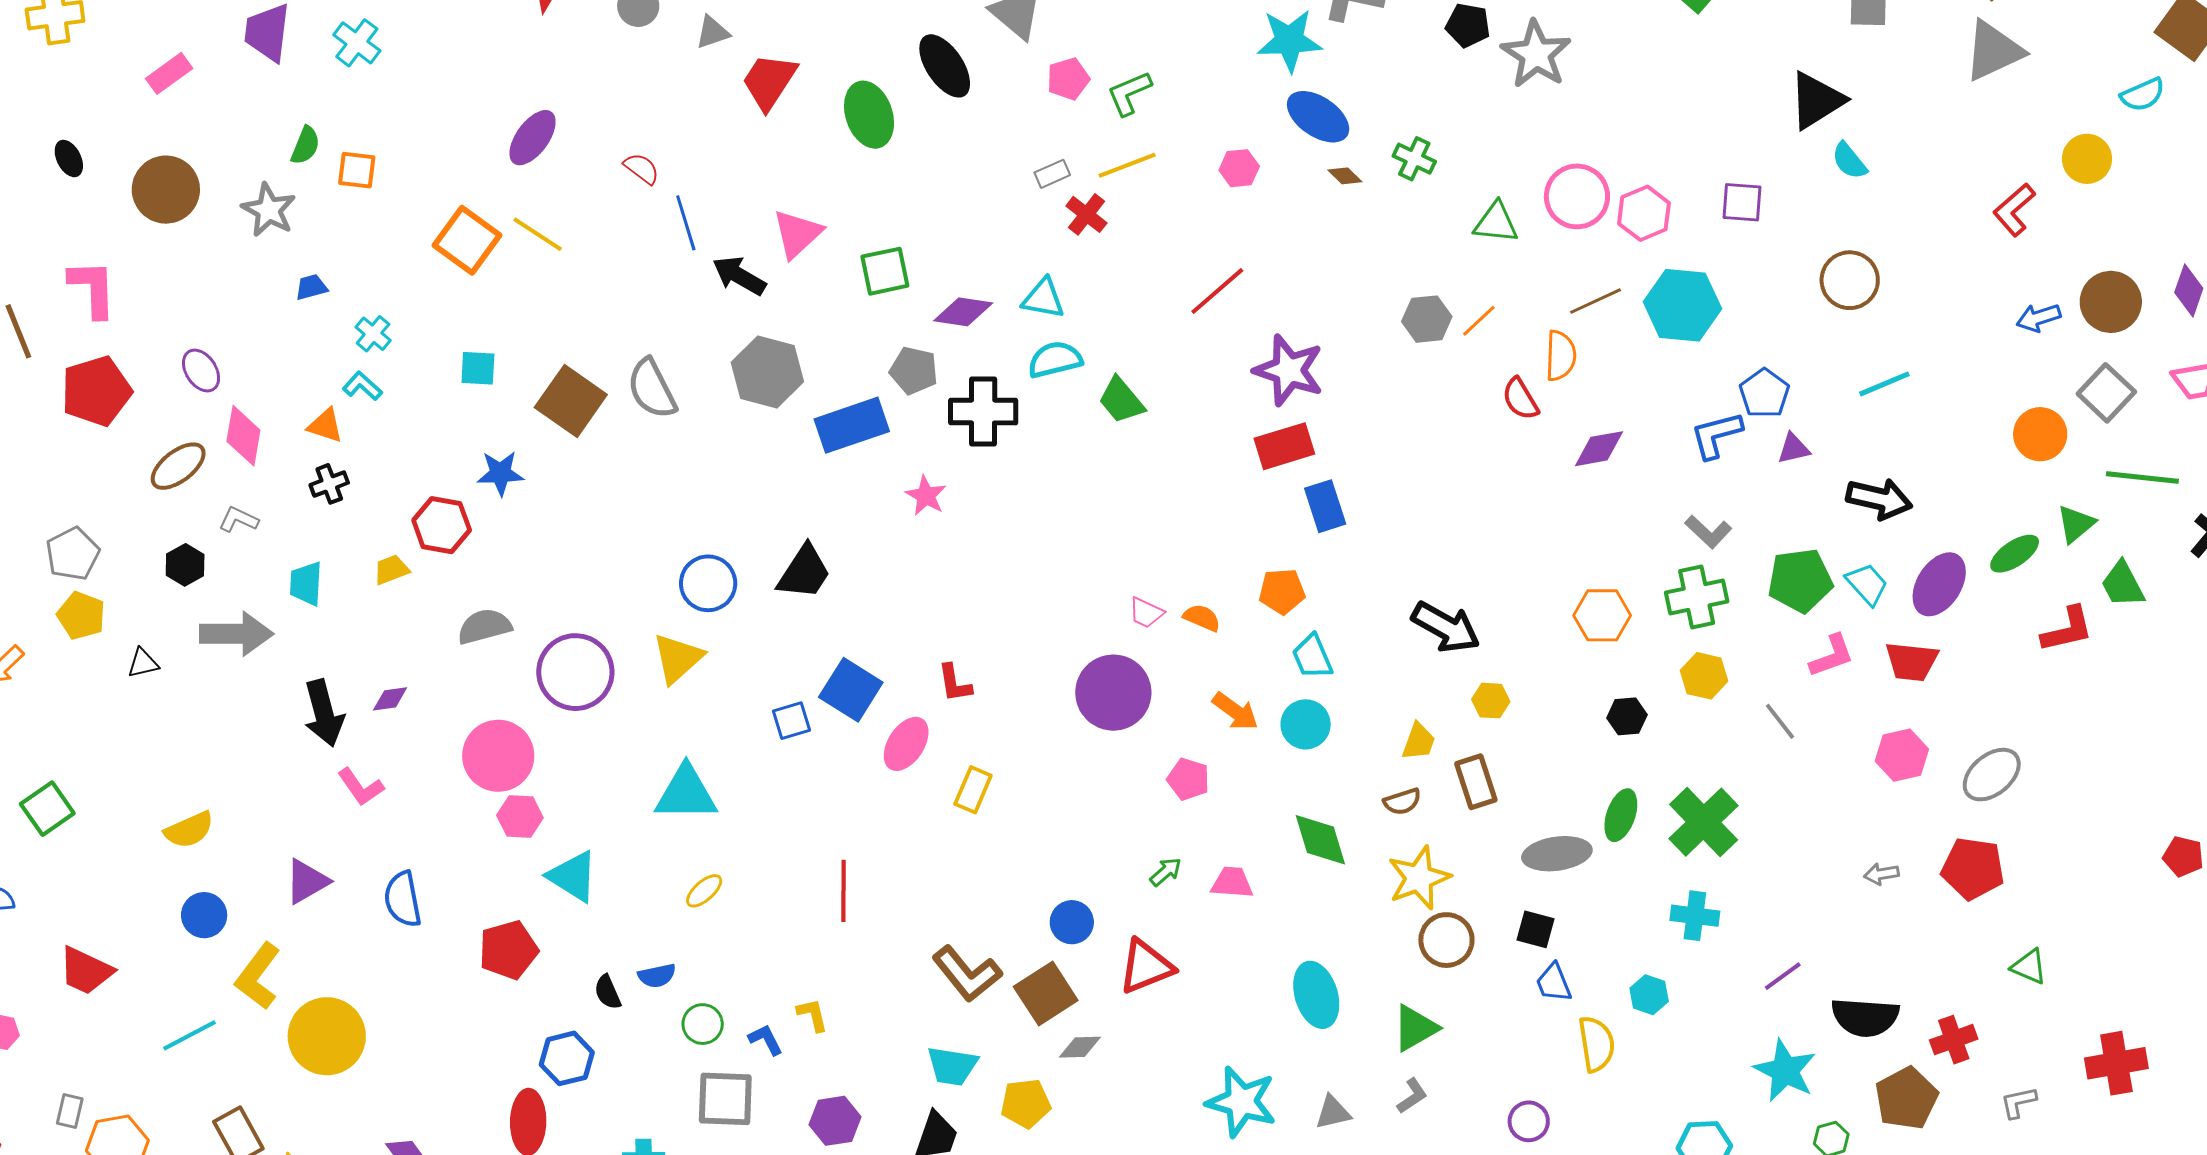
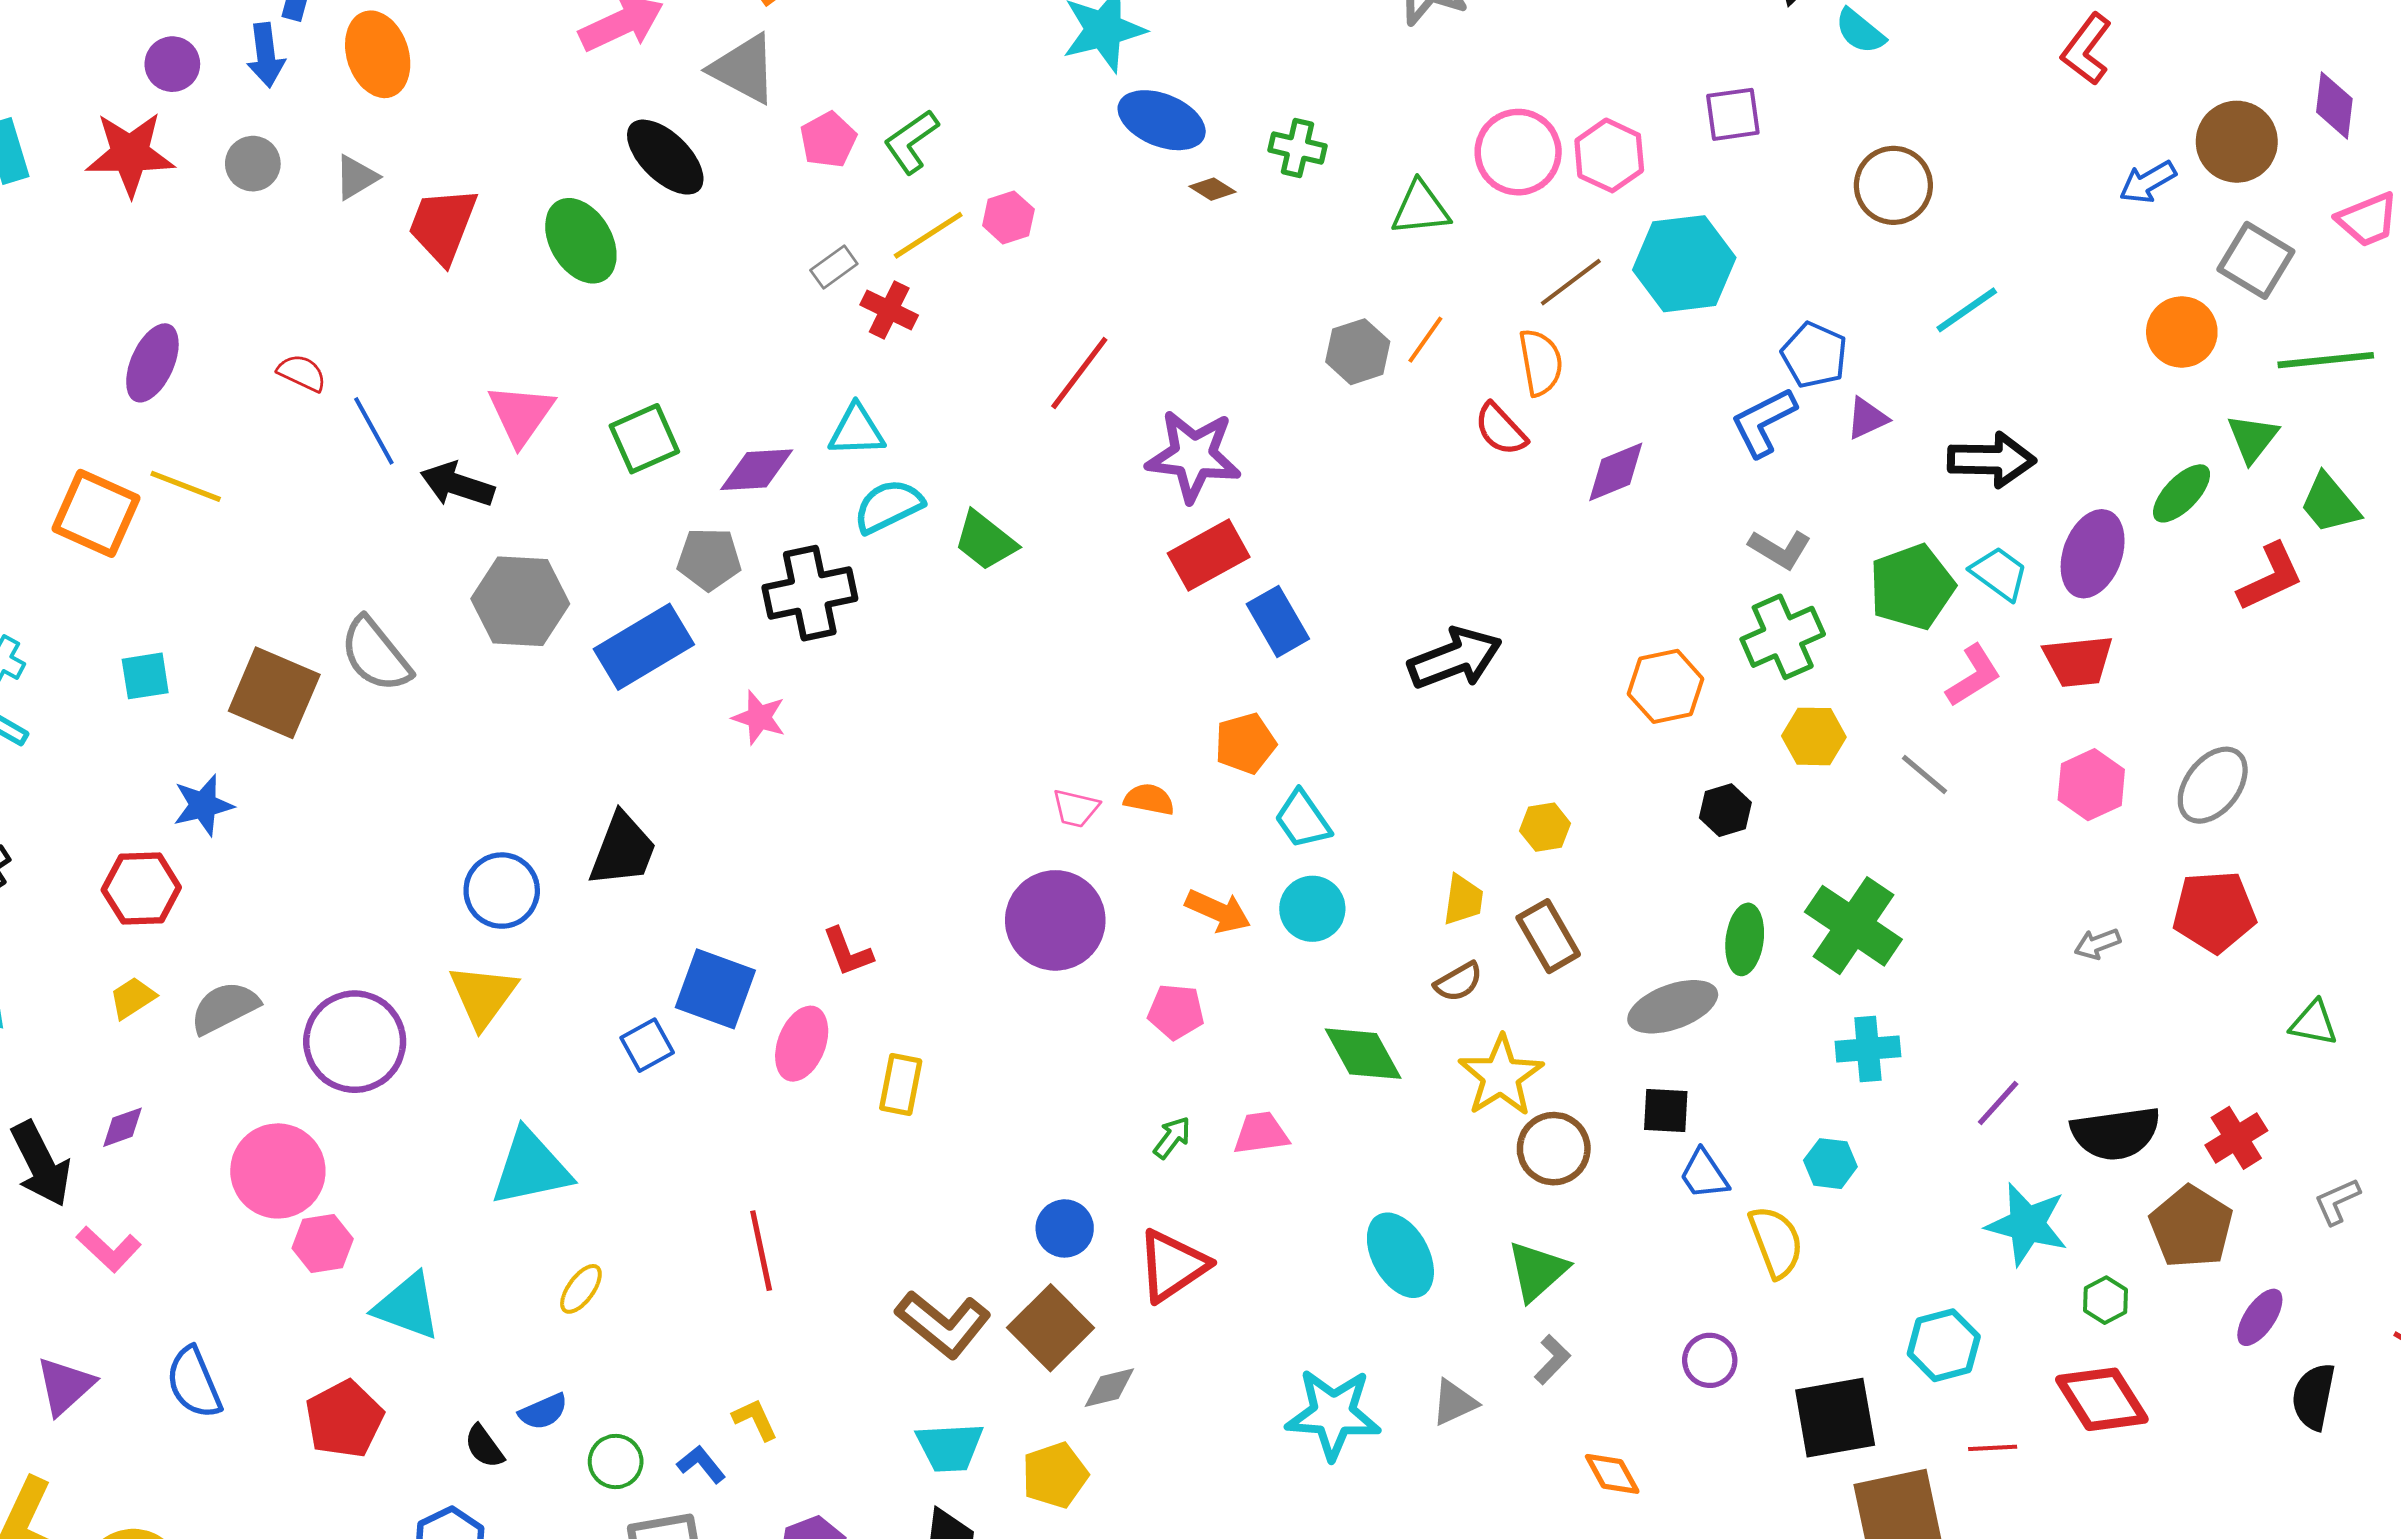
pink hexagon: (1239, 168) -> (1008, 217), moved
yellow trapezoid: (391, 570) -> (133, 998), moved
black arrow: (1446, 627) -> (1455, 658), moved, turned -38

